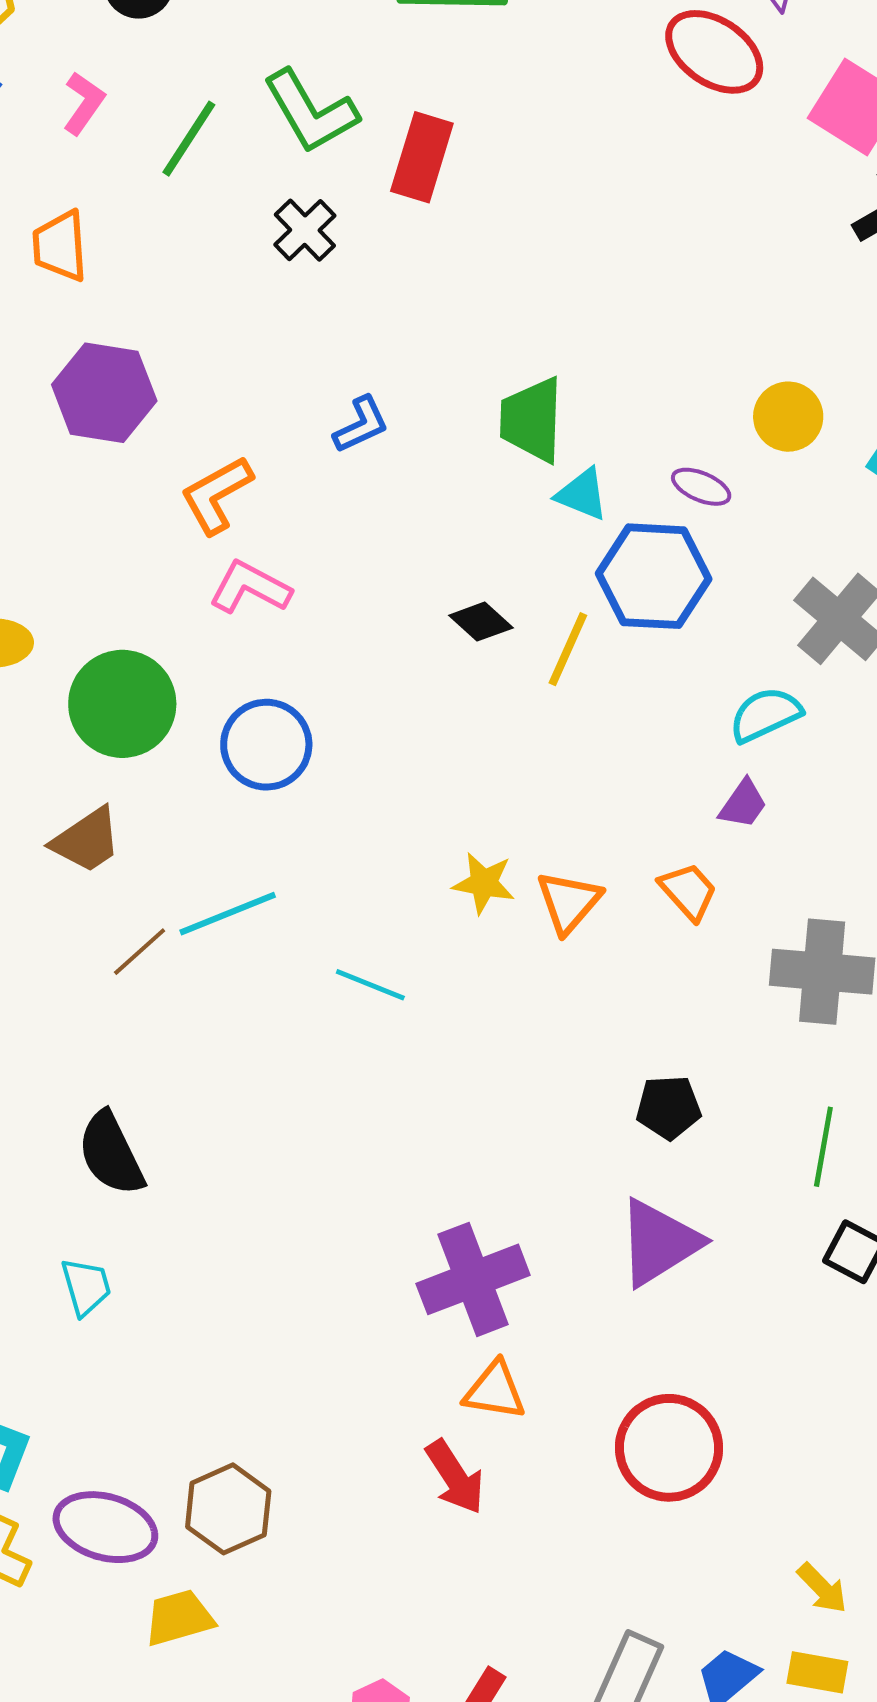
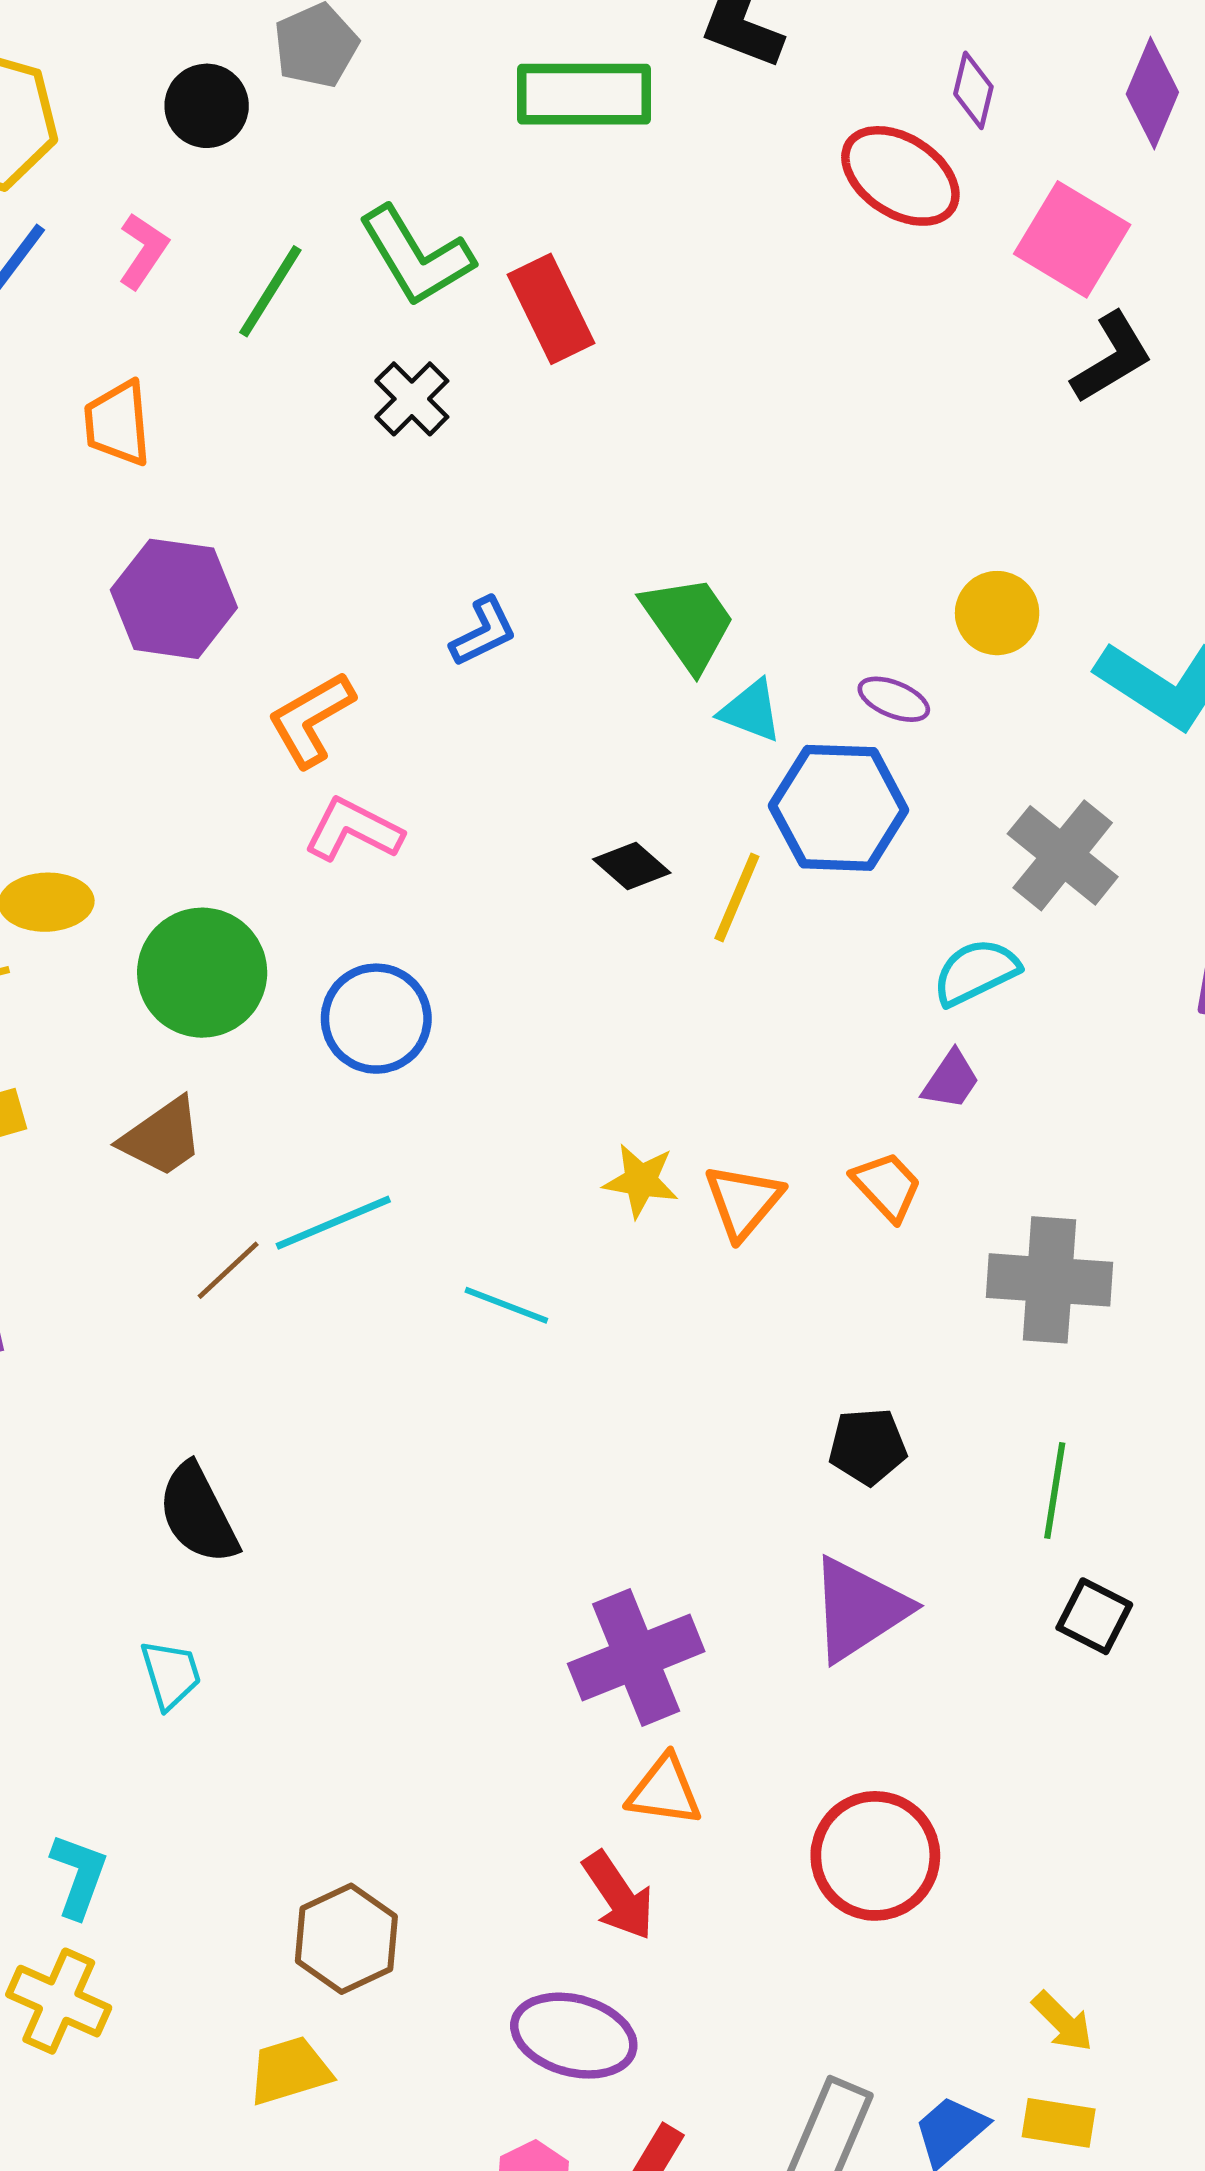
red rectangle: (422, 157) -> (551, 309), turned -42
green trapezoid: (532, 420) -> (689, 622), turned 144
purple ellipse: (105, 1527) -> (574, 2036), moved

